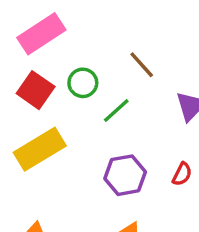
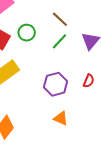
green line: (116, 110) -> (59, 41), moved

